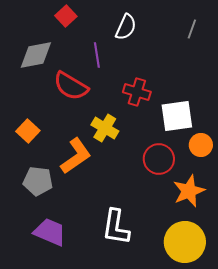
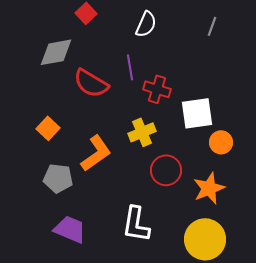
purple line: (97, 55) -> (130, 67), moved
yellow cross: (105, 128) -> (142, 132), moved, turned 36
red circle: (159, 159) -> (166, 170), moved

